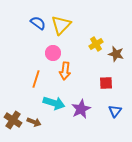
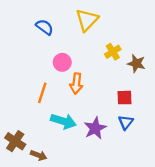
yellow triangle: (61, 25) -> (87, 20), moved
blue triangle: (115, 111) -> (126, 122), moved
brown arrow: (34, 122) -> (39, 155), moved

